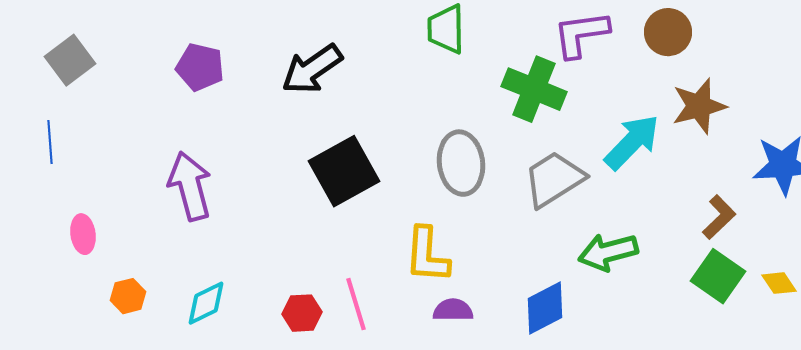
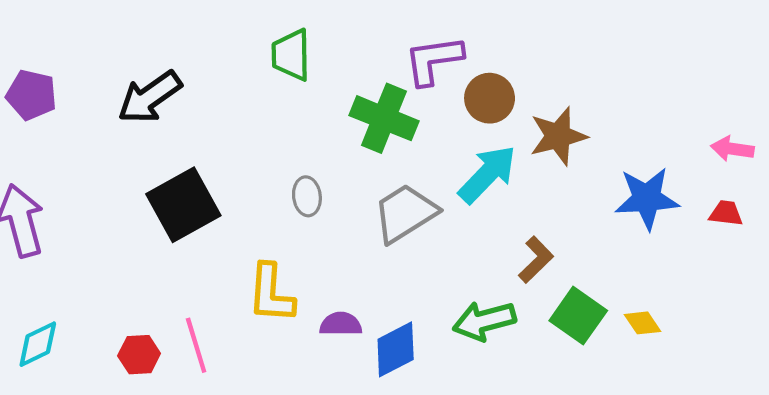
brown circle: (668, 32) -> (490, 98), moved
gray ellipse: (461, 163) -> (307, 196), size x0.6
brown L-shape: (719, 217) -> (536, 260), moved
green arrow: (608, 252) -> (484, 321), moved
purple semicircle: (453, 310) -> (341, 324), moved

